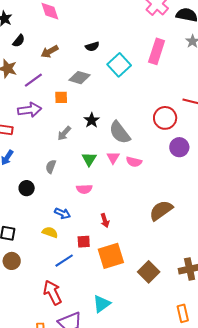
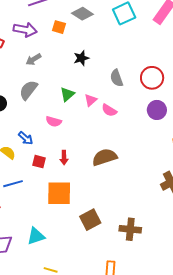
gray semicircle: (120, 132) -> (117, 78), moved, size x0.7
gray arrow: (64, 133) -> (33, 59), moved
gray semicircle: (51, 167) -> (28, 90), size x1.5
brown semicircle: (161, 210) -> (105, 157), moved
red square: (84, 242) -> (39, 162), moved

